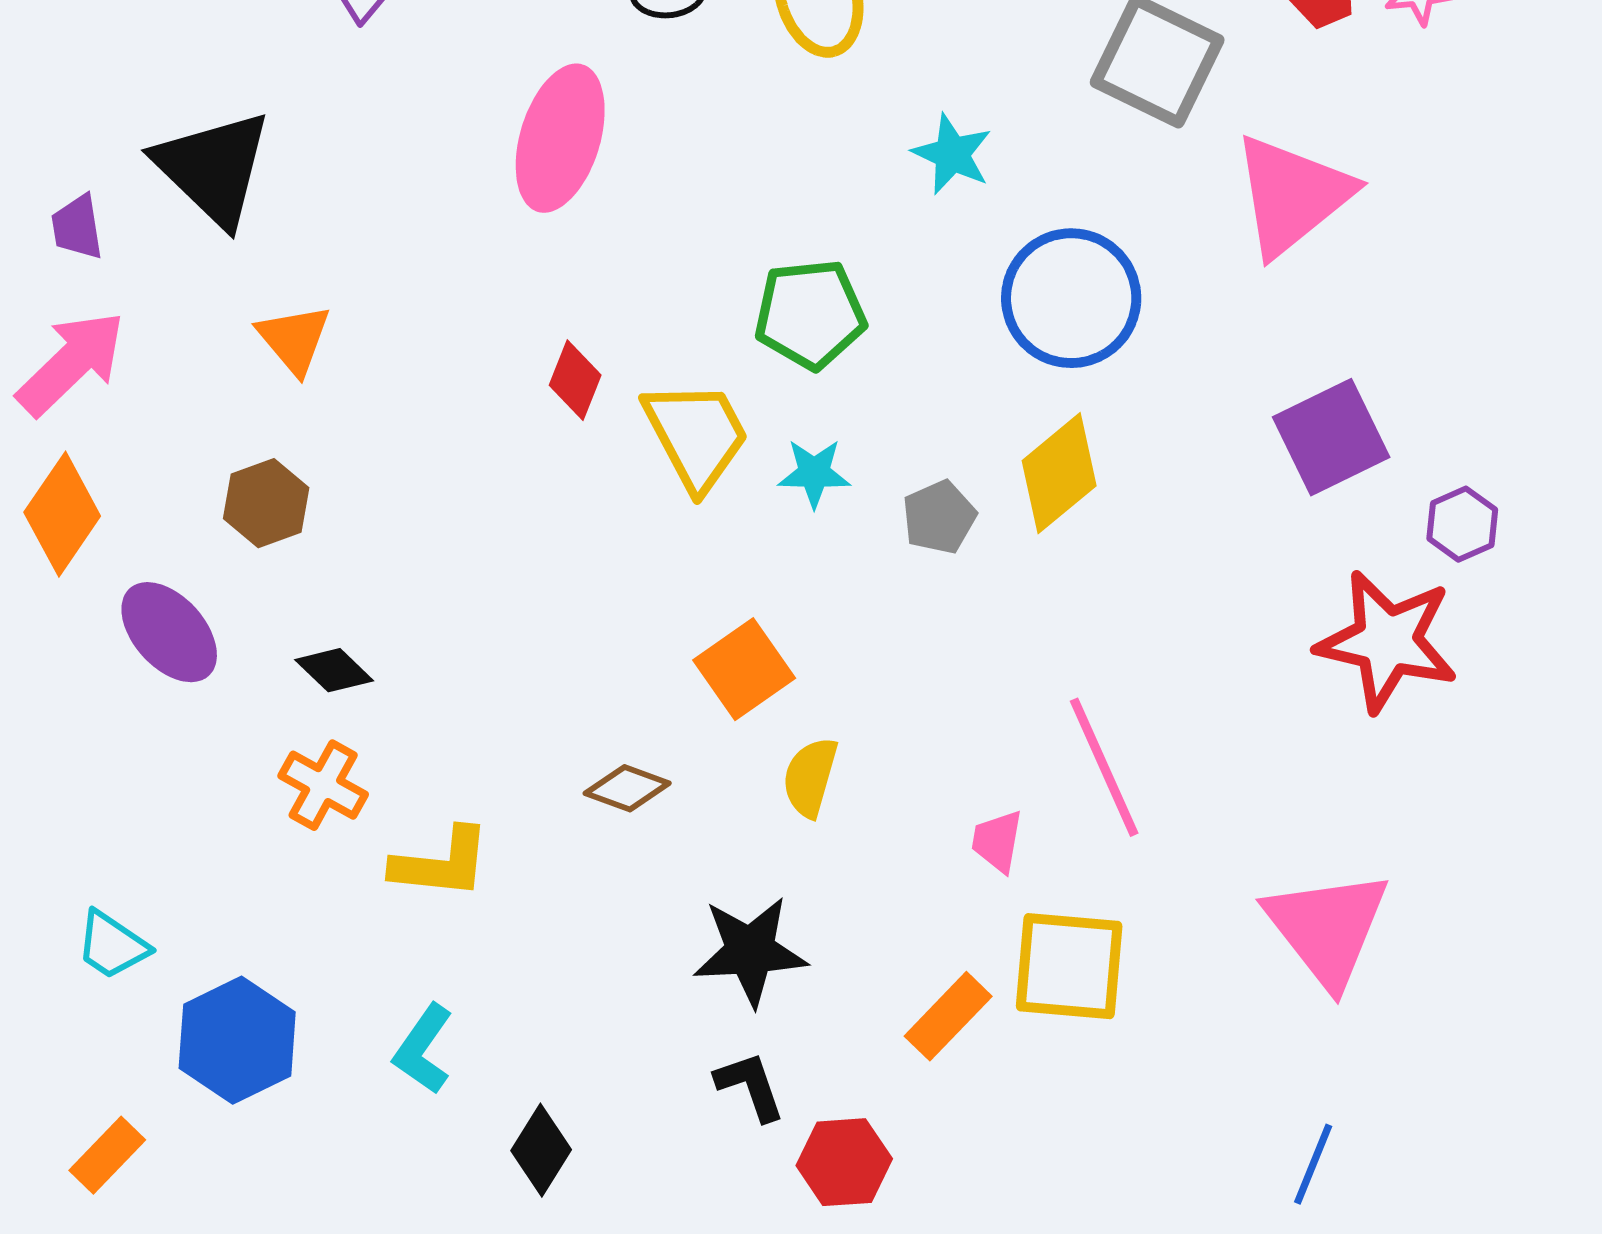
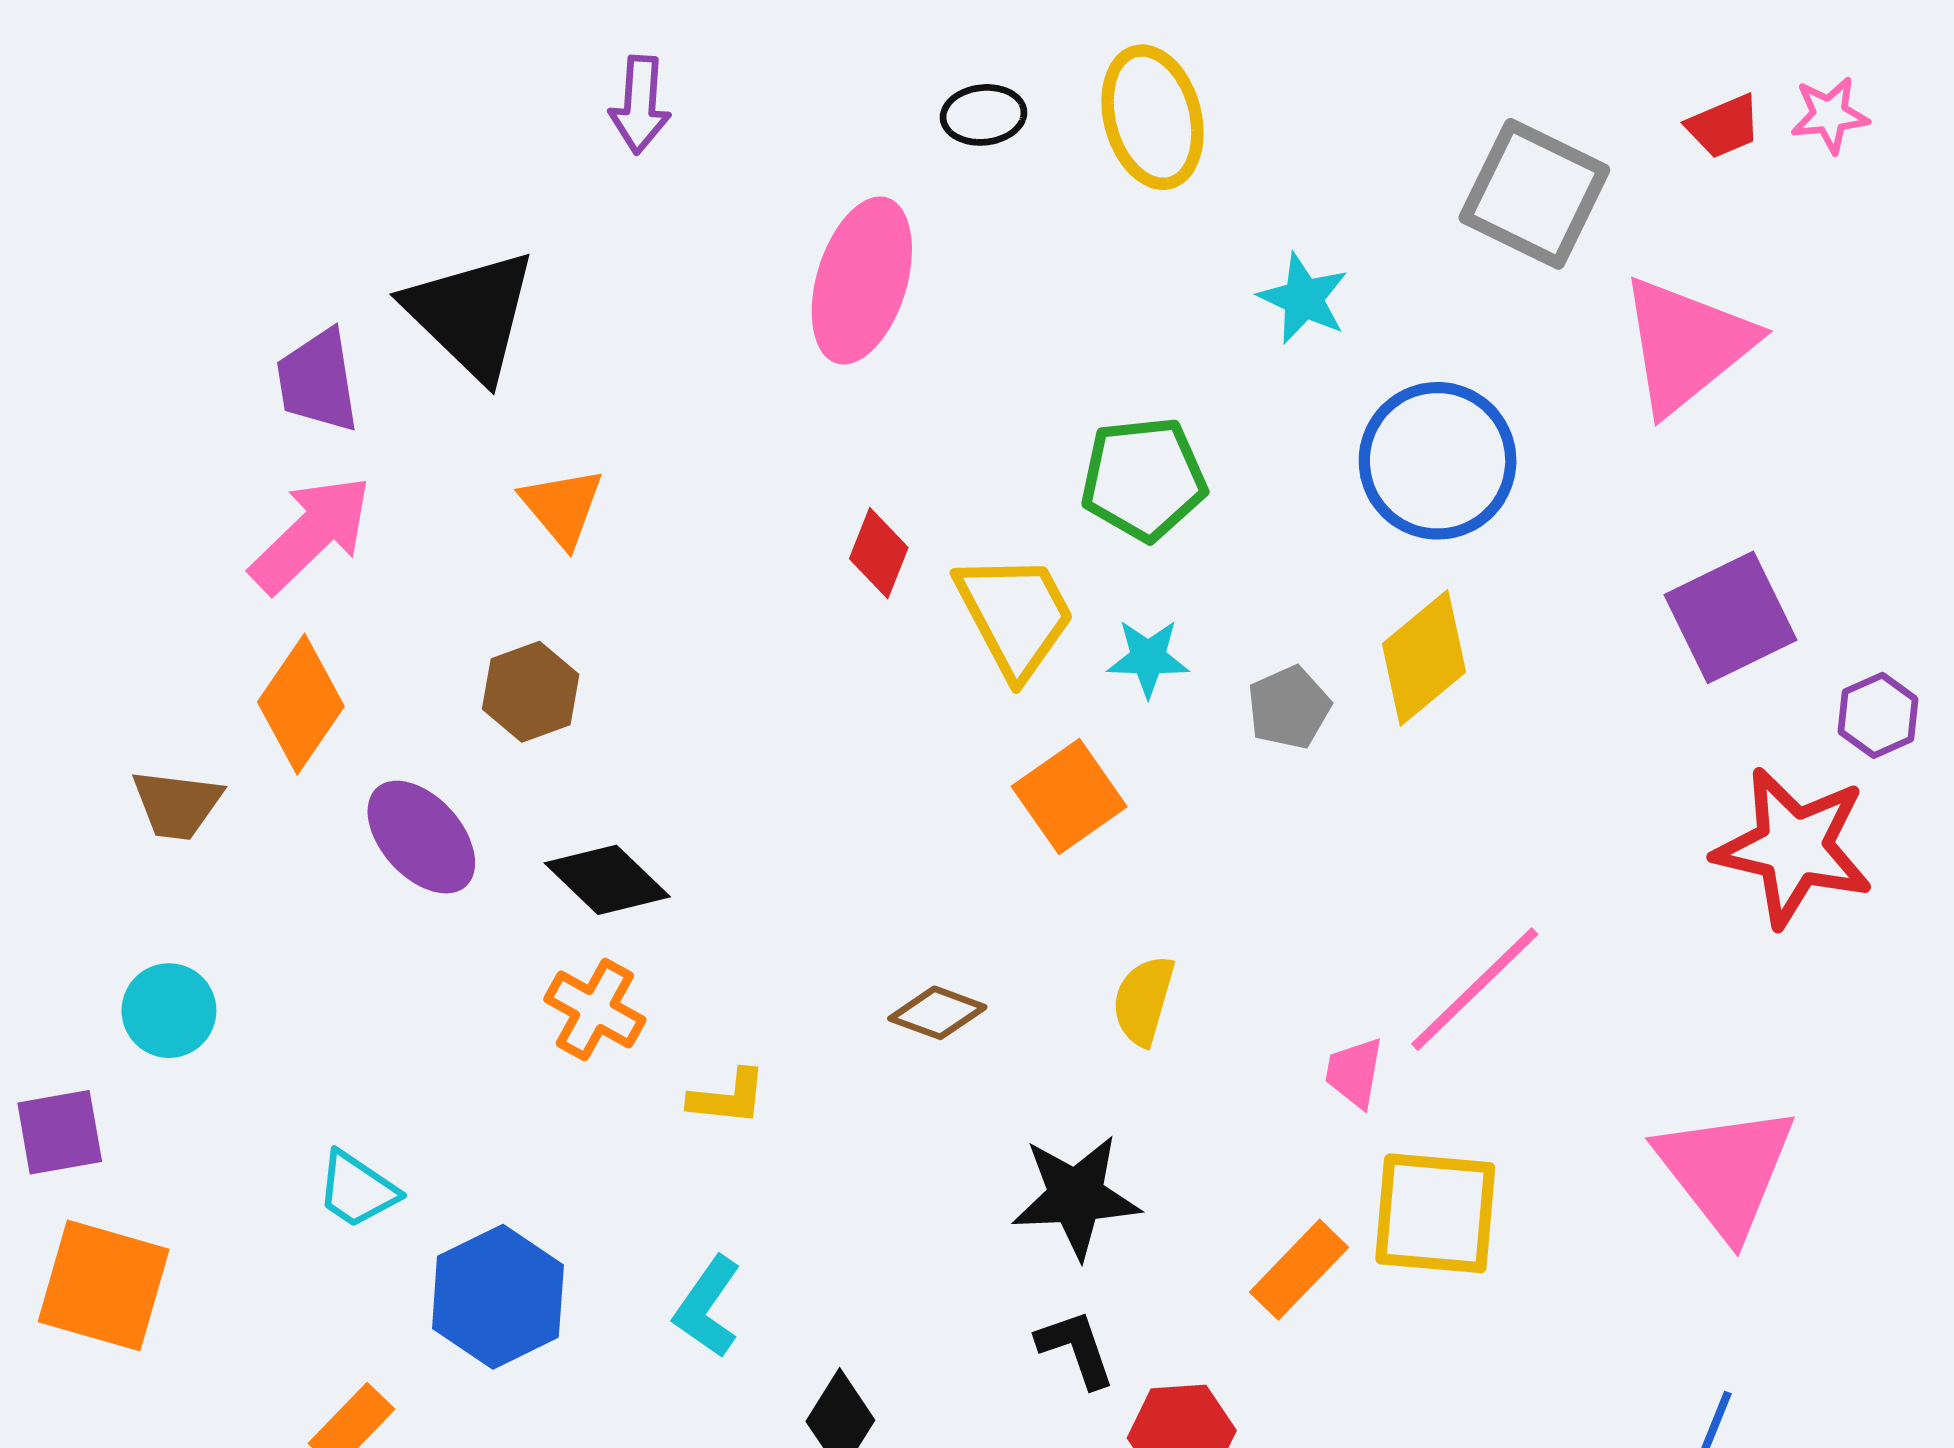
purple trapezoid: (77, 227) -> (318, 381), size x1.4
orange square: (744, 669) -> (1069, 797), moved
black diamond: (334, 670) -> (607, 880), size x1.4
pink line: (1104, 767) -> (1475, 989), turned 70
yellow L-shape: (441, 863) -> (728, 1097), size x0.7

